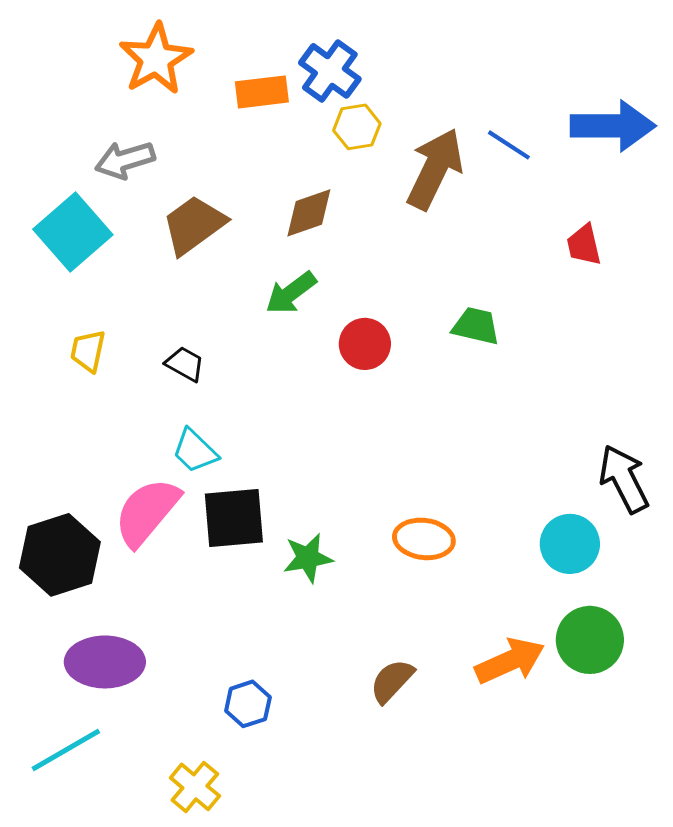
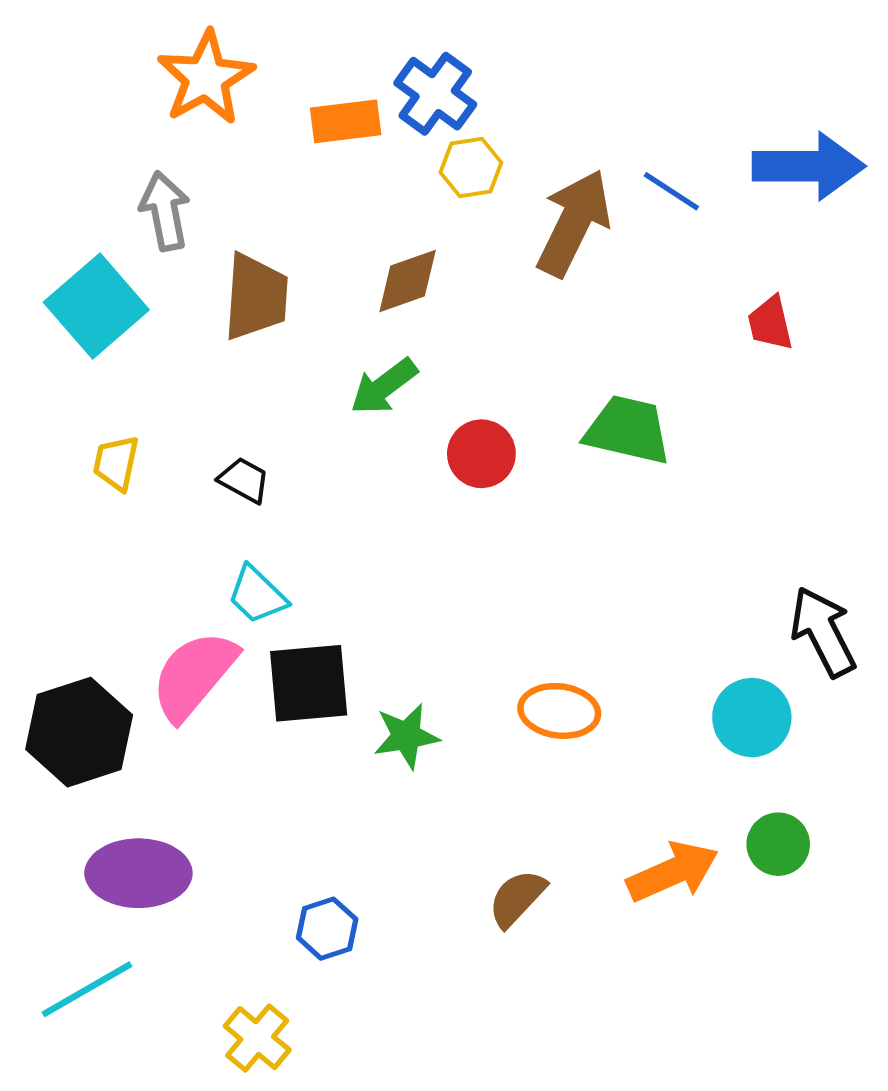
gray arrow: (125, 160) -> (165, 211), turned 96
brown trapezoid: (194, 225) -> (256, 297), turned 130
green trapezoid: (476, 326) -> (628, 430), size x1.4
green circle: (590, 640) -> (778, 844), size x0.7

